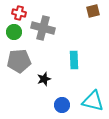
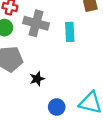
cyan rectangle: (74, 60) -> (70, 32), moved

